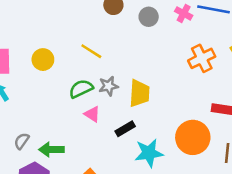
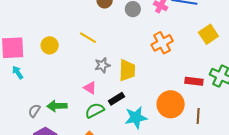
orange cross: (202, 58) -> (162, 43), moved
green semicircle: (81, 89) -> (95, 110), moved
green arrow: (51, 150) -> (57, 106), moved

